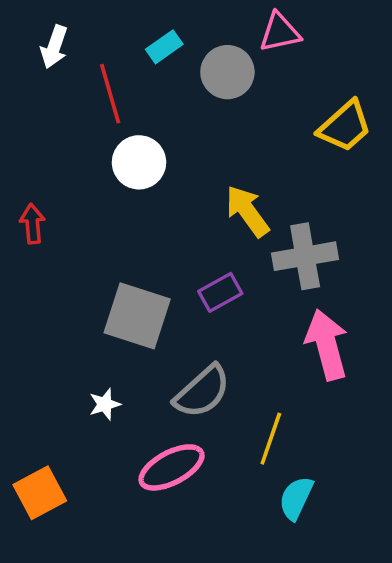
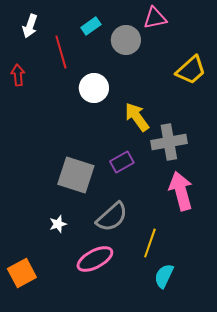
white circle: (139, 162) -> (94, 88), moved
red arrow: (32, 224) -> (18, 75), moved

